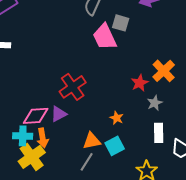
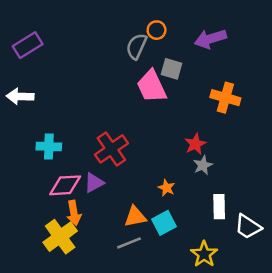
orange cross: (164, 71) -> (225, 98), moved, turned -30
gray star: (155, 103) -> (203, 165), moved
cyan cross: (23, 136) -> (49, 146), moved
gray line: (87, 162) -> (129, 243), turned 36

